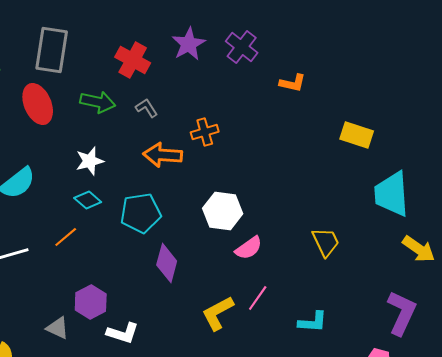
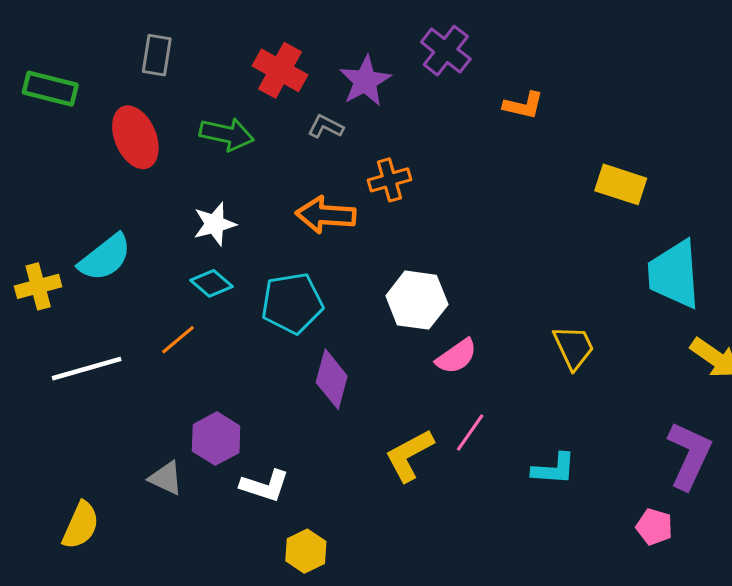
purple star: (189, 44) -> (365, 81), moved
gray rectangle: (52, 50) -> (157, 55), size x0.6
gray L-shape: (147, 108) -> (326, 127), moved, turned -30

